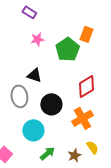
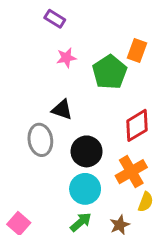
cyan circle: (33, 130) -> (85, 189), moved
yellow semicircle: (92, 147) -> (146, 202), moved, turned 56

